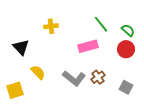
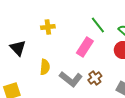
pink rectangle: (88, 46) -> (85, 47), turned -42
yellow semicircle: (38, 72) -> (45, 67), moved, turned 49

